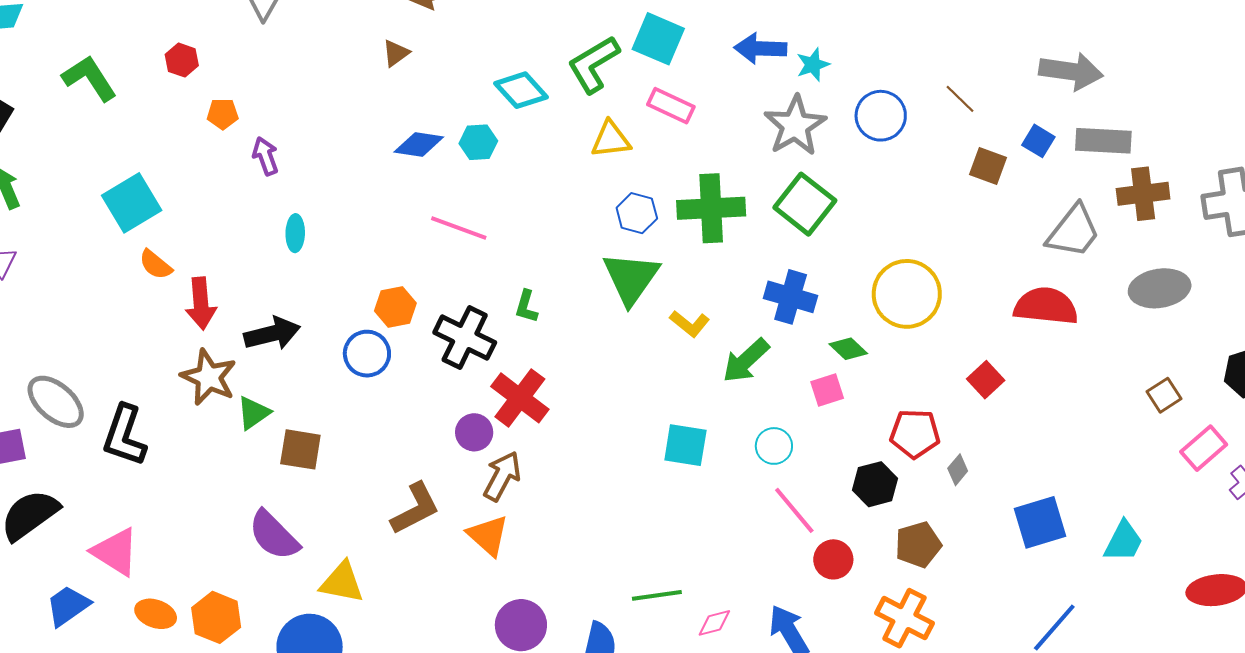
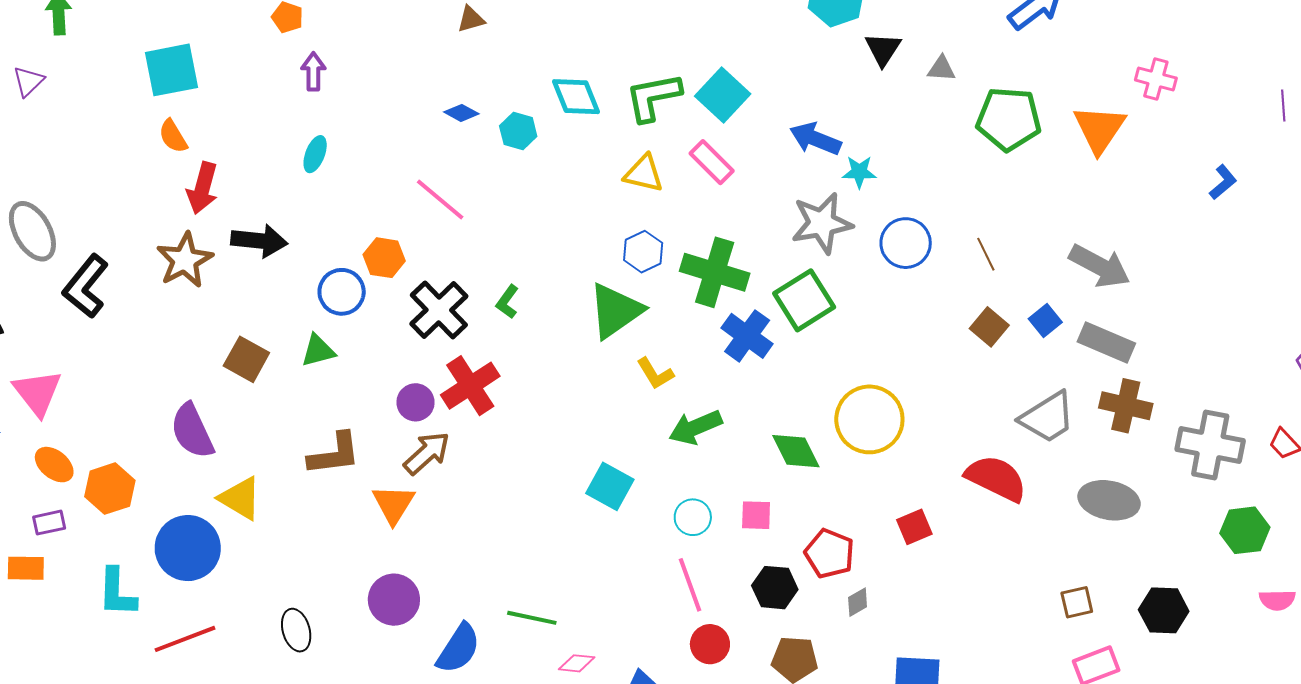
blue diamond: (419, 145) -> (461, 113), size x0.7
pink line: (459, 228) -> (440, 200), moved
blue cross: (791, 297) -> (747, 336), moved
green diamond: (848, 349) -> (796, 451), size x1.4
pink square: (827, 390) -> (756, 515), moved
green triangle: (254, 413) -> (318, 351), moved

